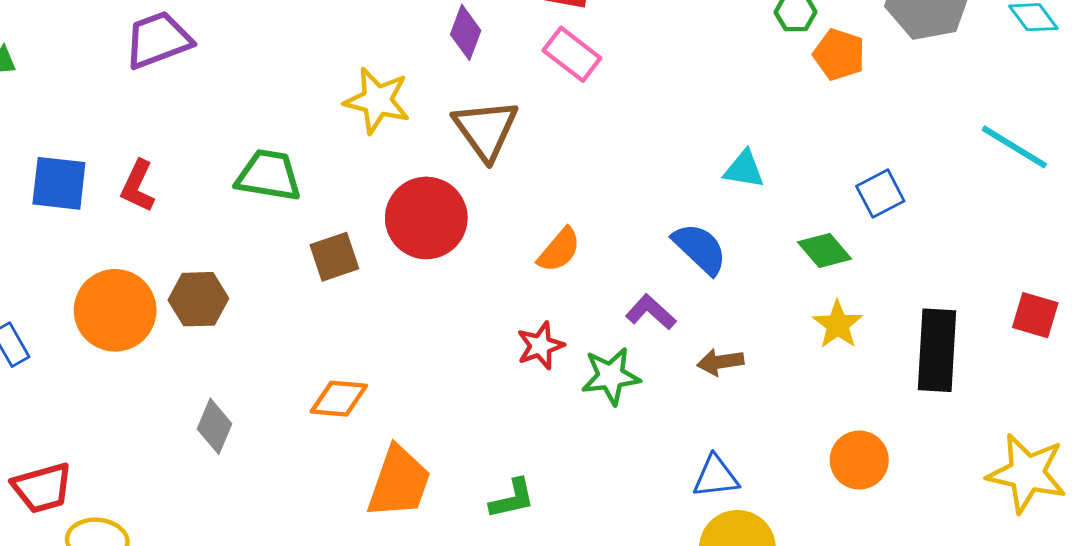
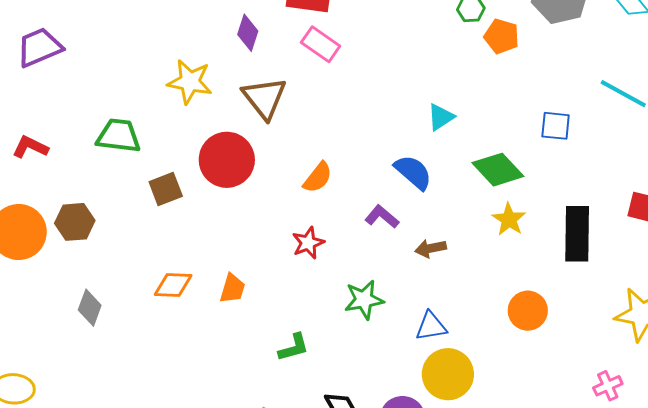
cyan triangle: (744, 169) -> (441, 117), turned -40
red L-shape: (138, 186) -> (30, 147), turned 93
blue square: (880, 194) -> (556, 126), moved, turned 36
green diamond: (825, 250) -> (498, 170), size x1.4
green star: (611, 376) -> (364, 300), moved
orange trapezoid: (399, 482) -> (232, 289), moved, size x0.6

